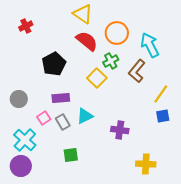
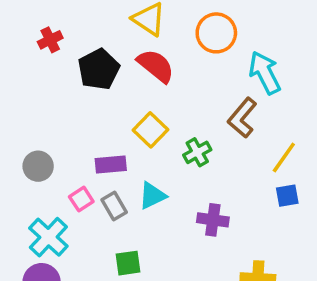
orange circle: (117, 33) -> (216, 33), moved
green cross: (111, 61) -> (197, 152), moved
black pentagon: (54, 64) -> (99, 69), moved
yellow square: (97, 78) -> (151, 130), moved

